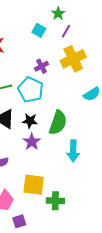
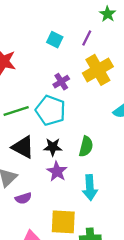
green star: (58, 13) -> (108, 14), moved
green semicircle: (58, 123) -> (86, 146), size x0.7
cyan arrow: (73, 151) -> (90, 188), moved

